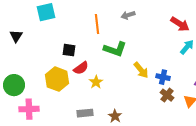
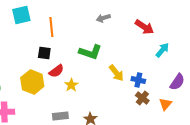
orange line: (97, 24) -> (51, 27), moved
red arrow: (180, 24) -> (144, 27), moved

